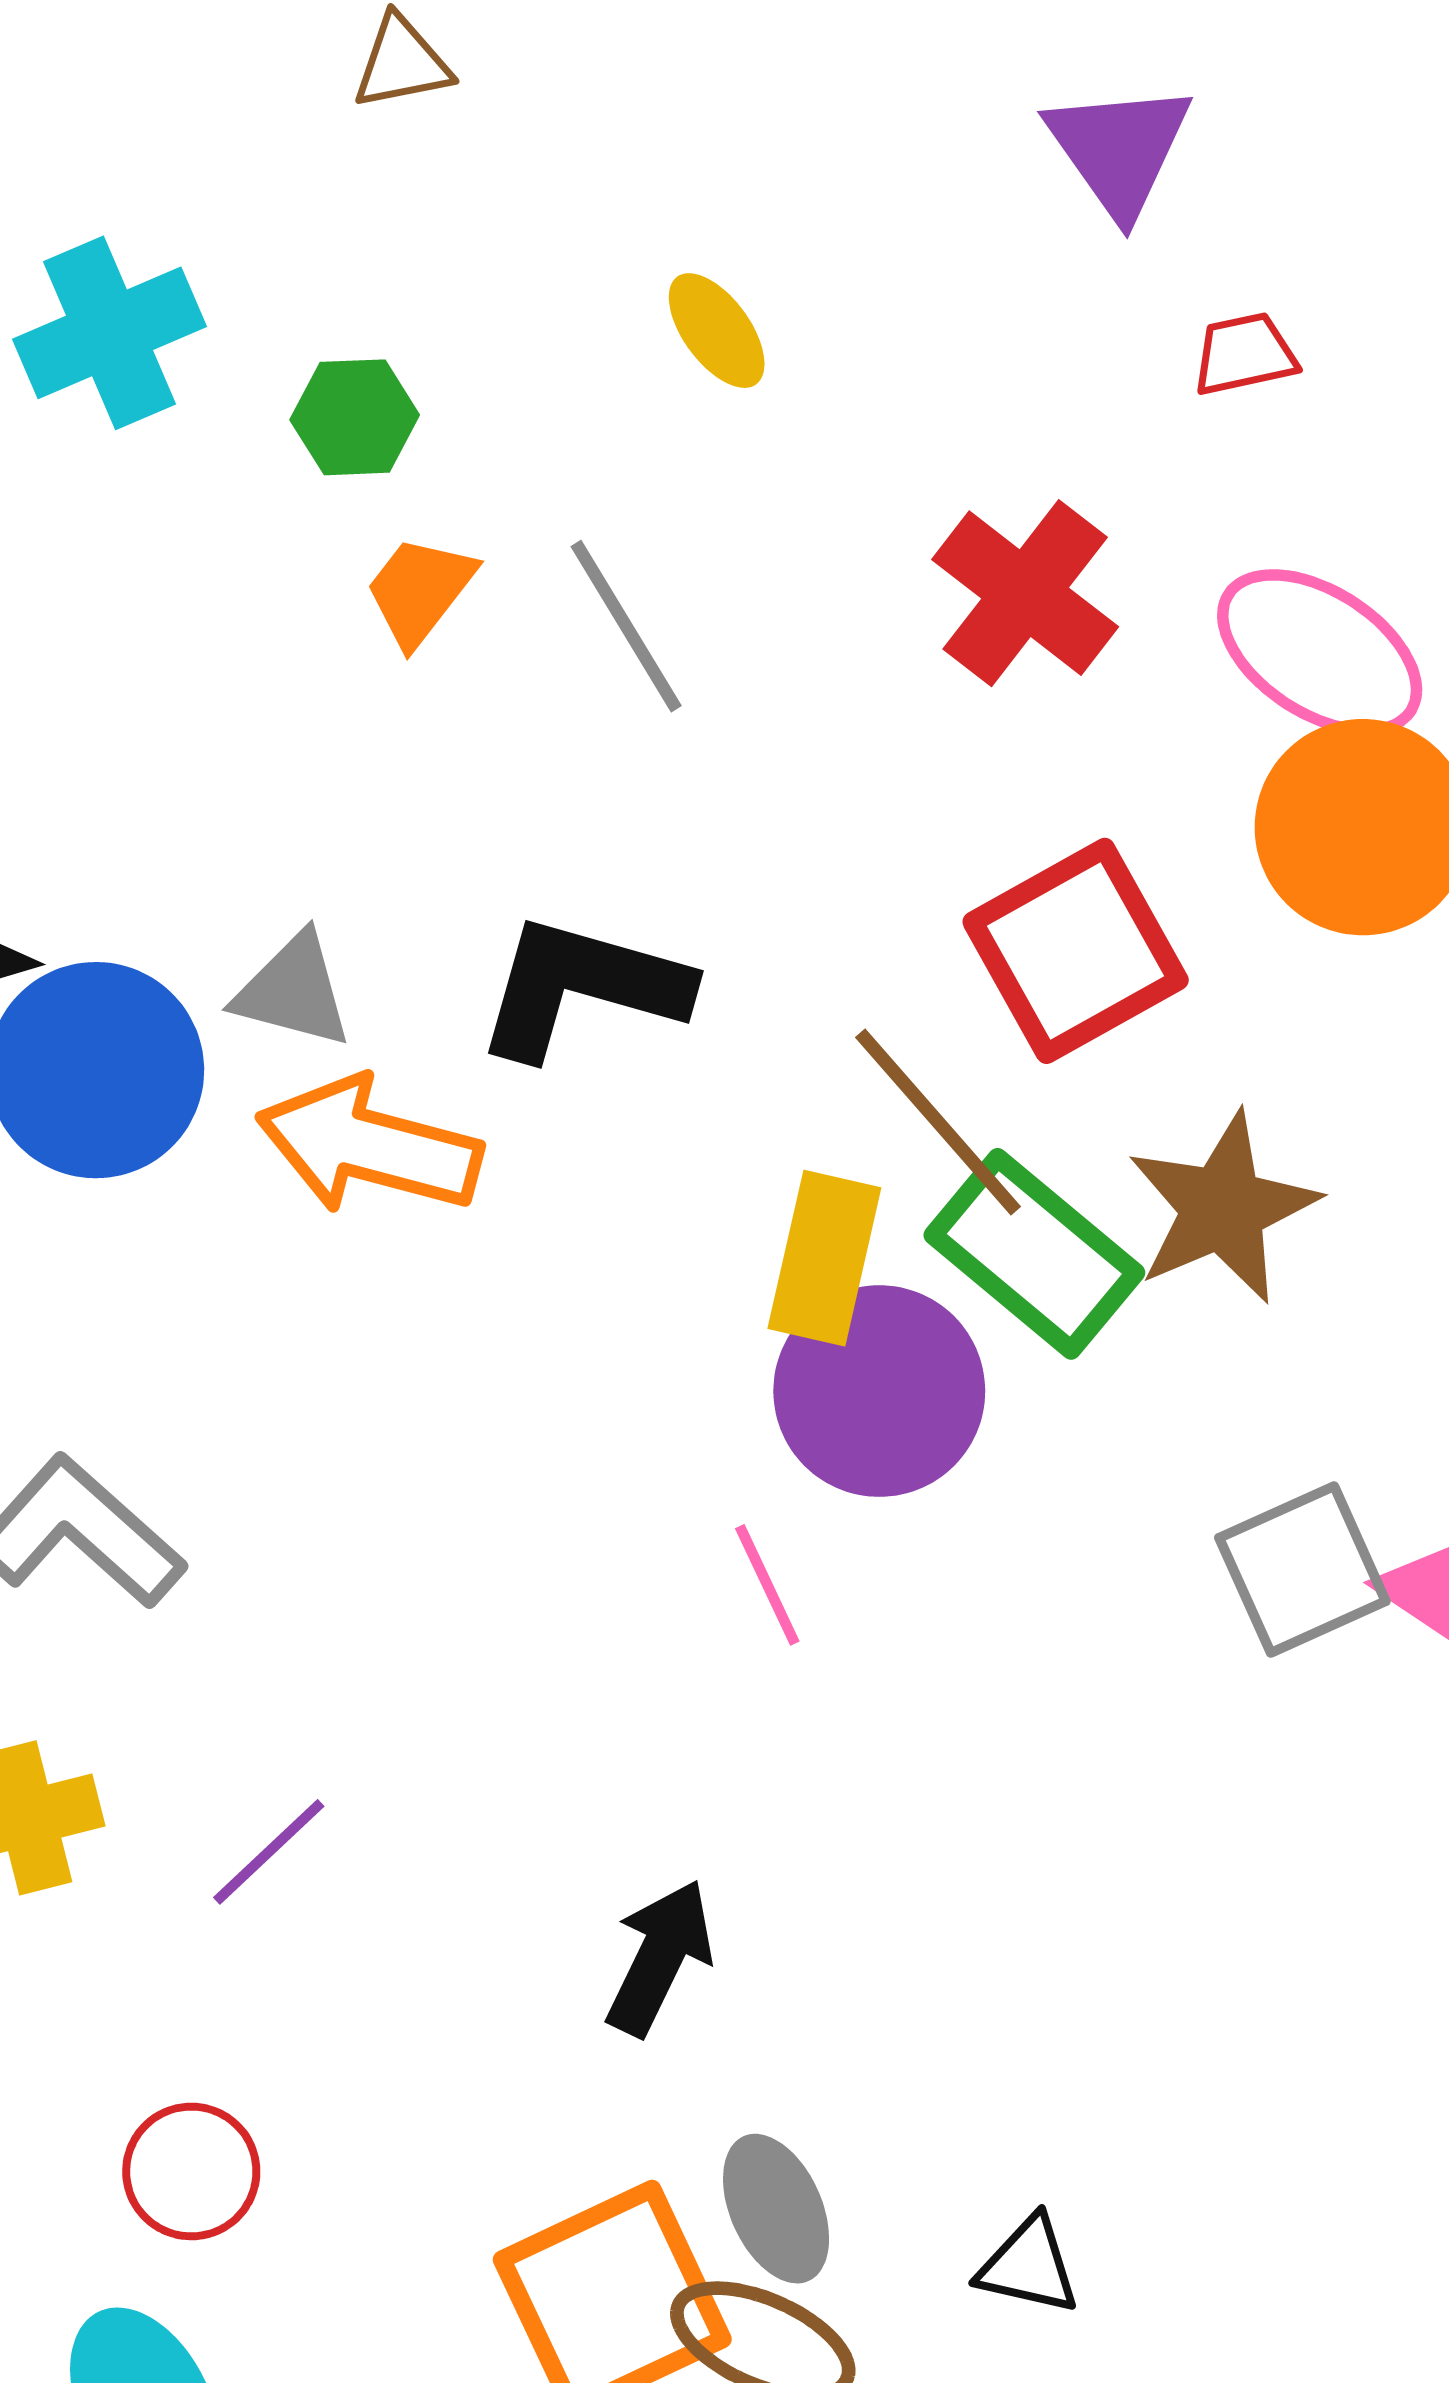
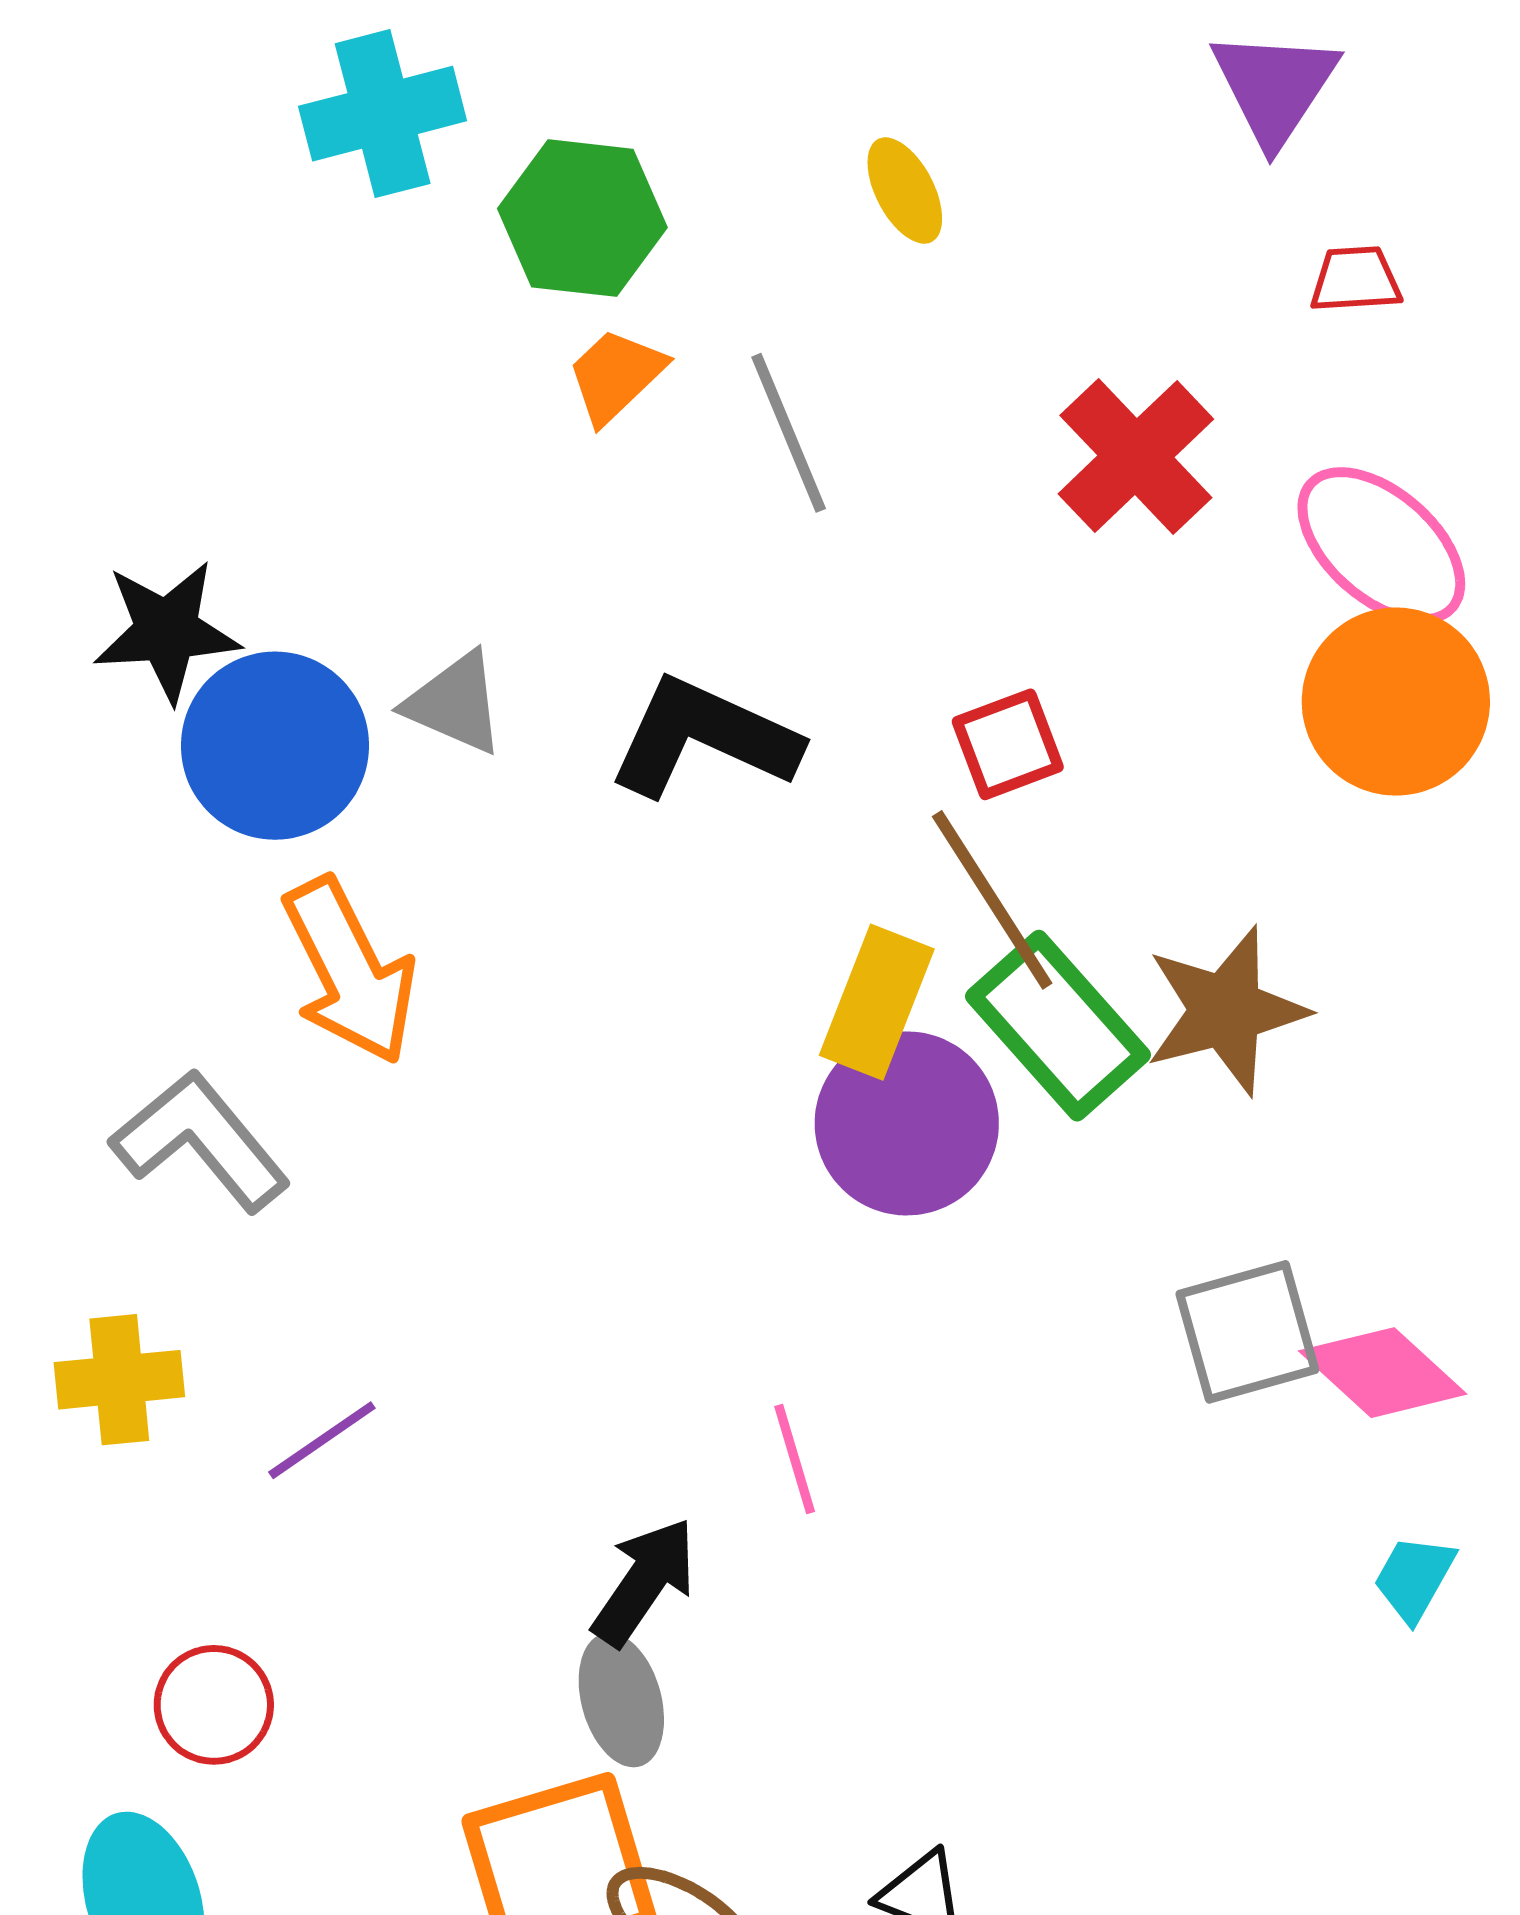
green hexagon: (355, 417) -> (582, 218), size x1.5
red square: (1076, 951) -> (1008, 744), moved, size x0.6
orange arrow: (369, 1146) -> (350, 971), moved, turned -140
pink line: (767, 1585) -> (795, 1459), moved
gray ellipse: (776, 2209) -> (621, 1700), moved

